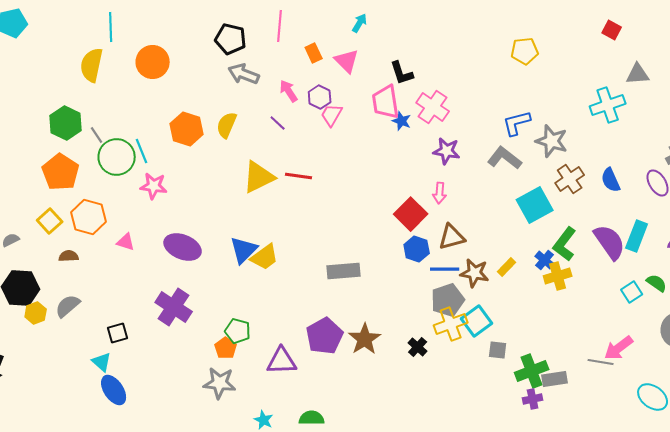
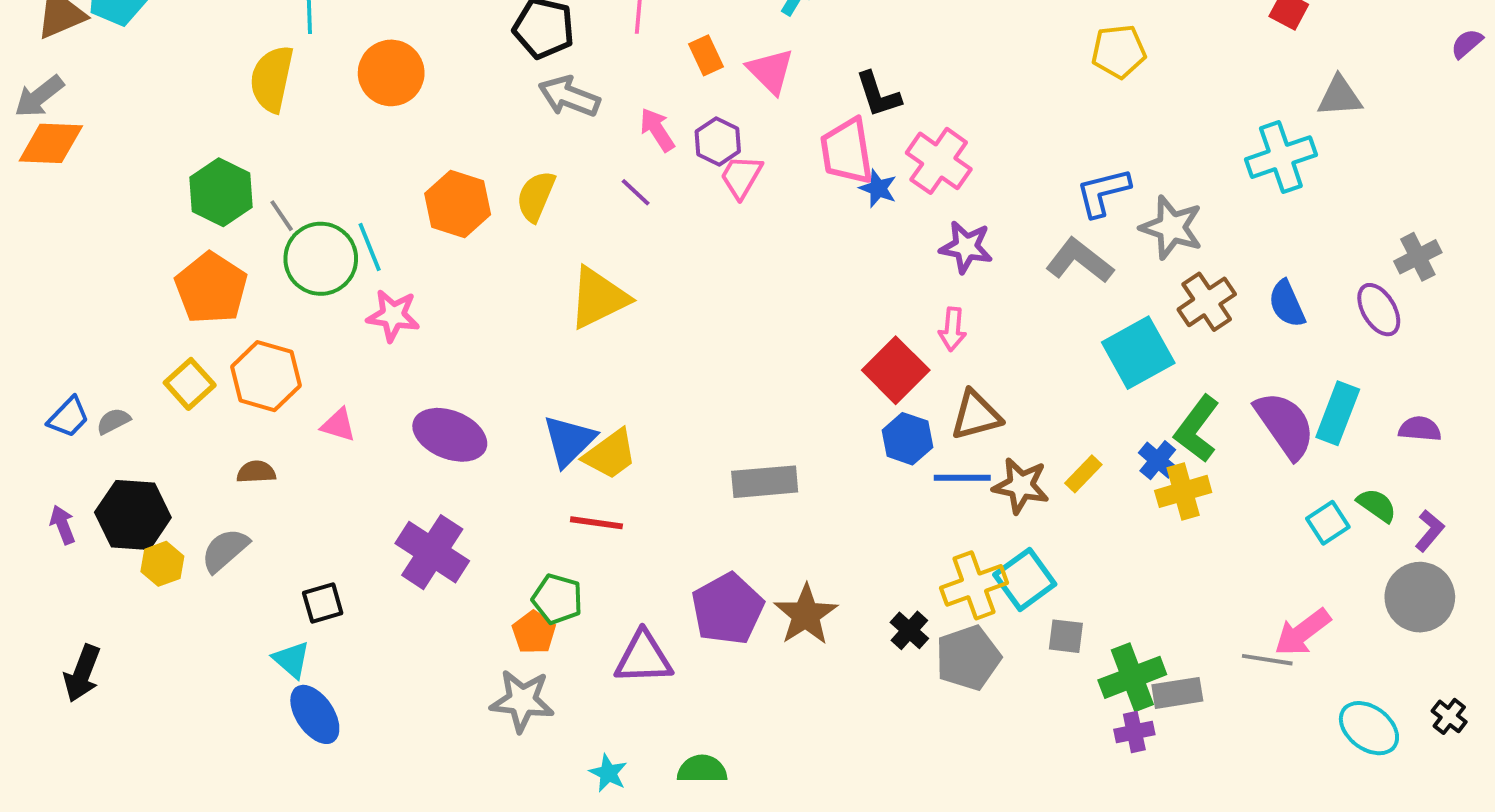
red line: (299, 176) -> (596, 523), moved
brown semicircle: (69, 256) -> (256, 472), moved
gray pentagon: (448, 300) -> (968, 658), moved

